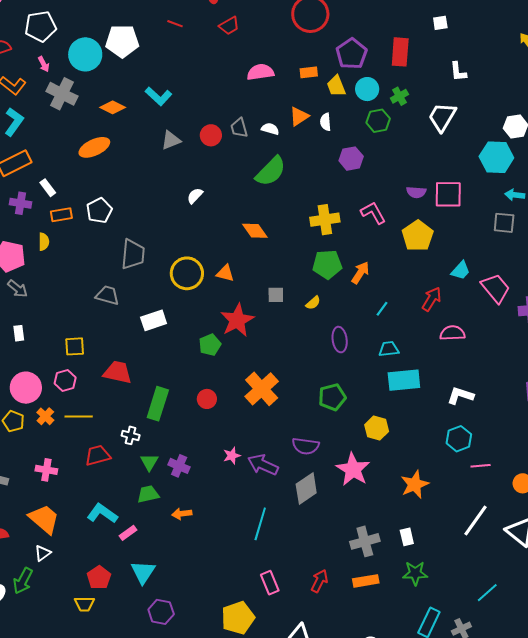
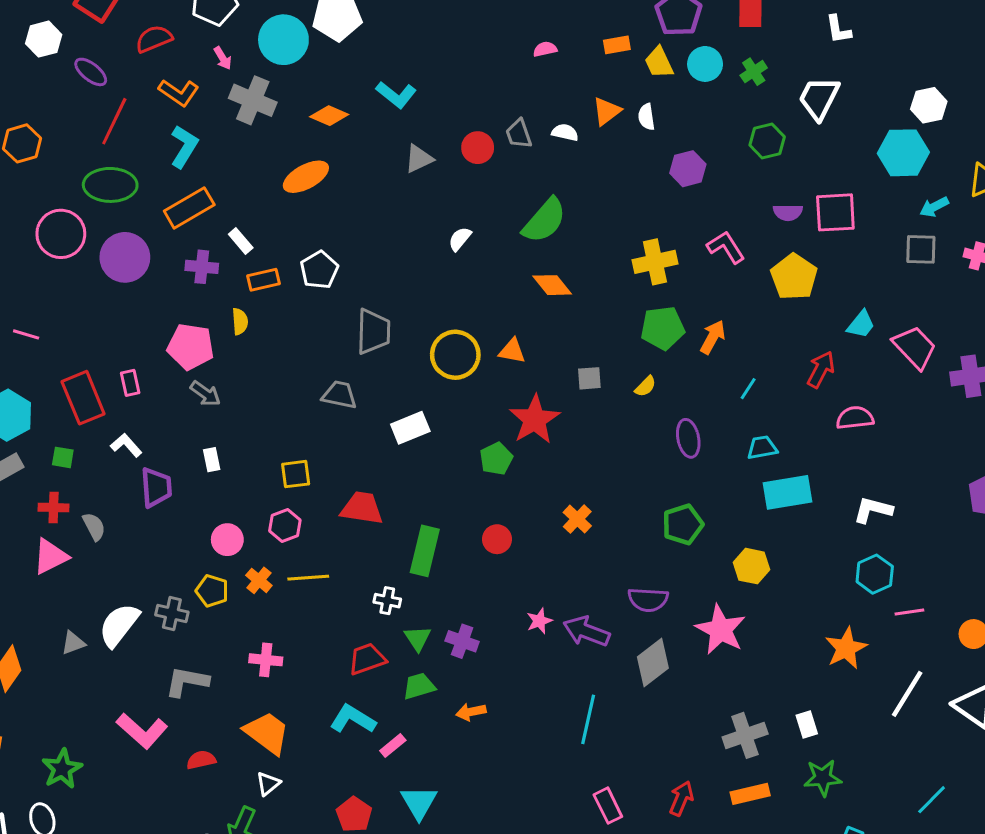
pink semicircle: (260, 72) -> (545, 49), size x0.6
green hexagon: (378, 121) -> (767, 141), moved
green semicircle: (271, 171) -> (544, 220), moved
cyan arrow: (515, 195) -> (934, 207), turned -30
pink circle: (26, 388) -> (227, 540), size x0.7
orange cross: (262, 389) -> (577, 519), size x0.6
red trapezoid: (98, 455) -> (367, 659), moved
orange star: (415, 484) -> (846, 648), moved

